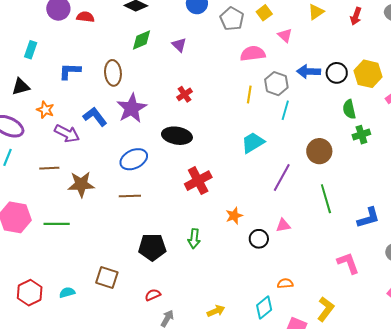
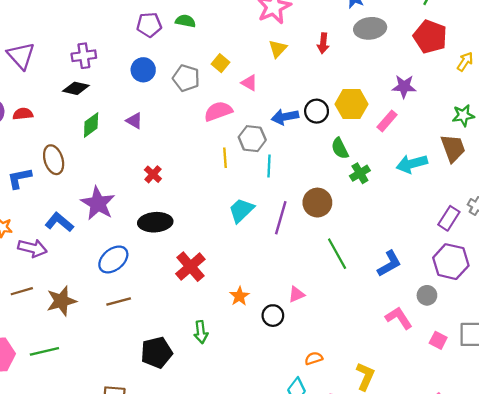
brown ellipse: (113, 73) -> (54, 160), moved
purple line: (282, 178) -> (281, 218), moved
pink L-shape: (348, 263) -> (399, 318), moved

